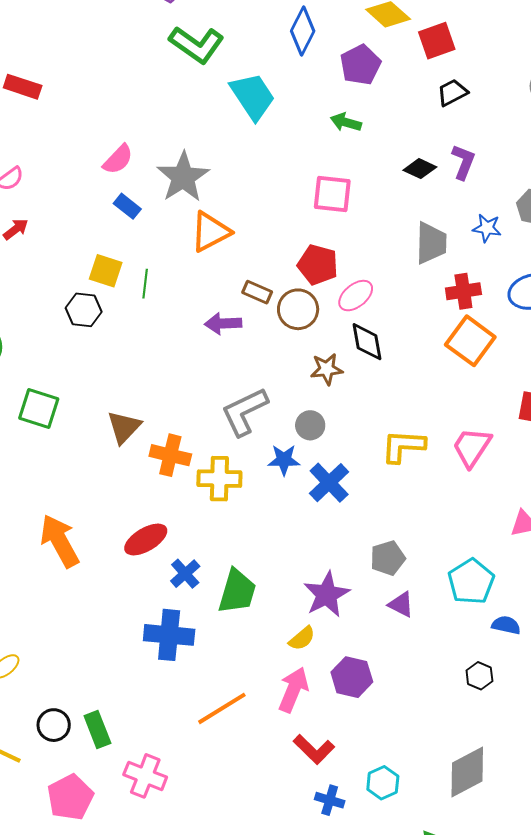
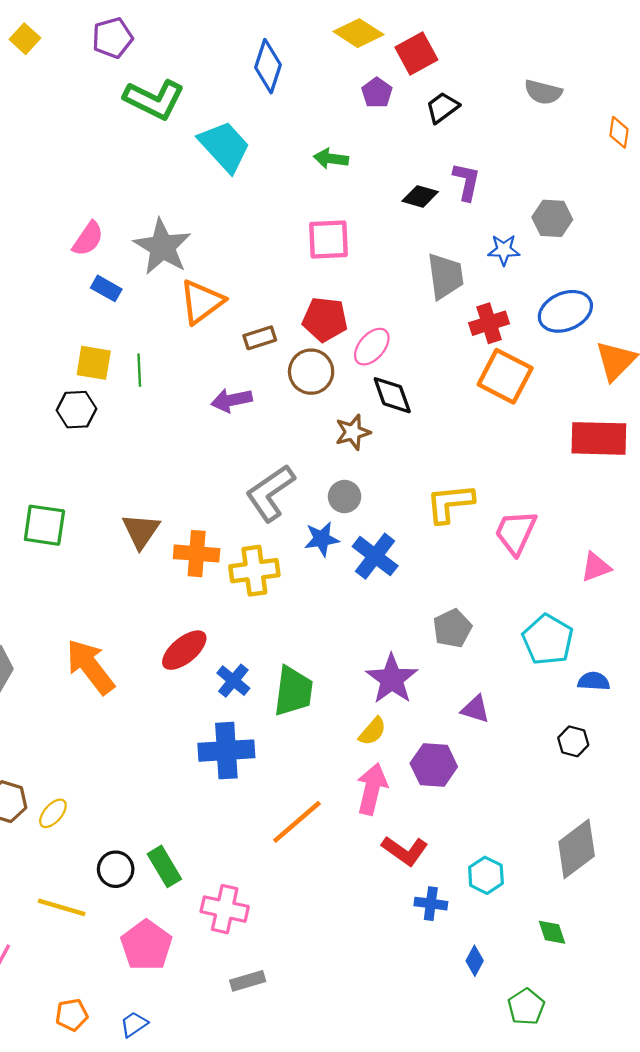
purple pentagon: (360, 65) -> (377, 93), moved, size x0.7
brown rectangle: (257, 292) -> (260, 338), moved, turned -32
pink trapezoid: (472, 447) -> (516, 532), moved
purple triangle: (401, 604) -> (475, 709), moved

